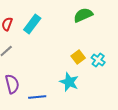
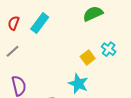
cyan cross: (98, 60) -> (109, 49), moved

